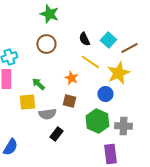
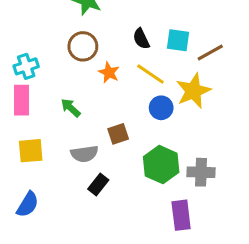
cyan square: (108, 40) -> (178, 40), turned -35
orange star: (71, 78) -> (109, 72), moved
blue circle: (105, 94) -> (161, 108), moved
brown square: (69, 101) -> (118, 134), turned -32
yellow square: (27, 102) -> (31, 151), moved

